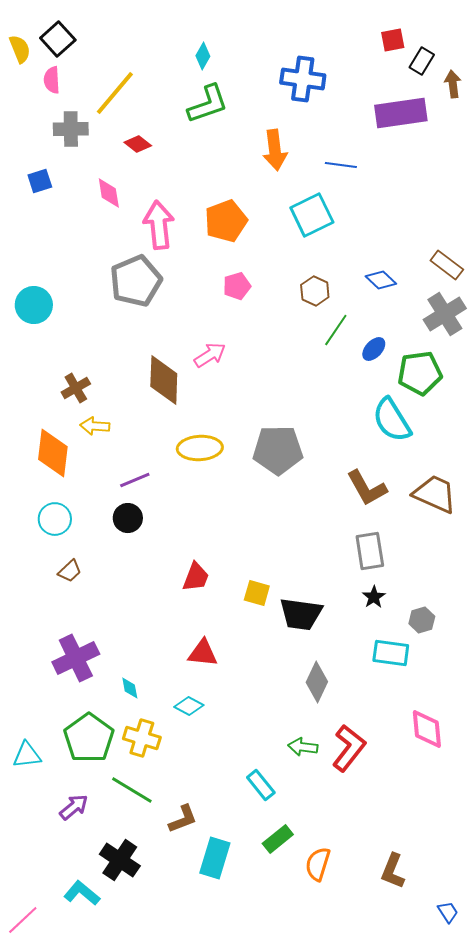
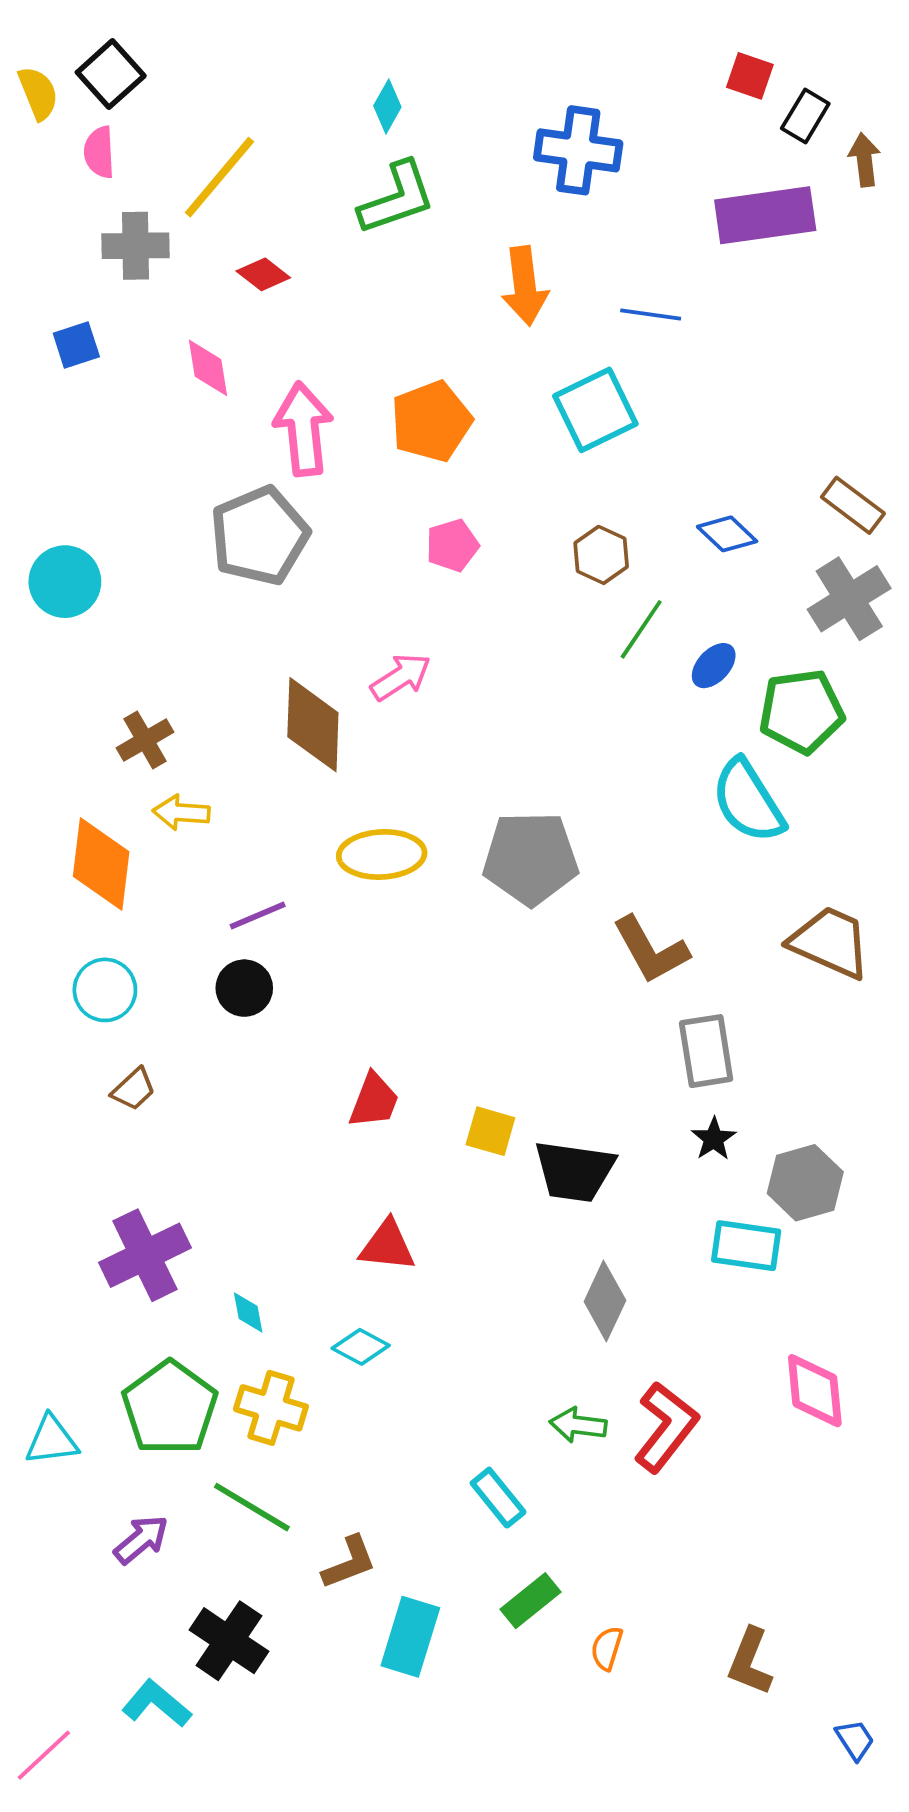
red square: (393, 40) -> (750, 76), turned 30
brown L-shape: (367, 488) -> (651, 950), moved
gray hexagon: (422, 620) -> (805, 1183), size x1.5
orange semicircle: (318, 864) -> (607, 1648), size x0.7

